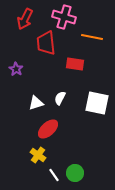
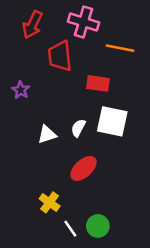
white square: (97, 103) -> (112, 121), moved
red ellipse: (48, 129) -> (83, 168), moved

